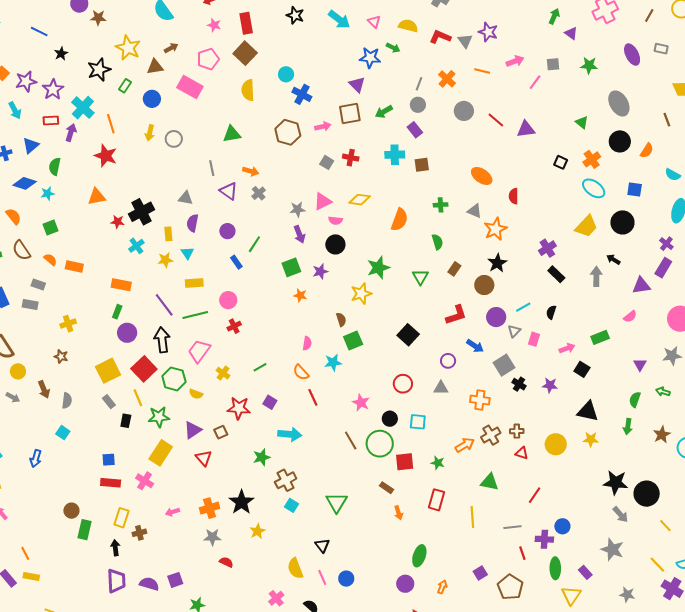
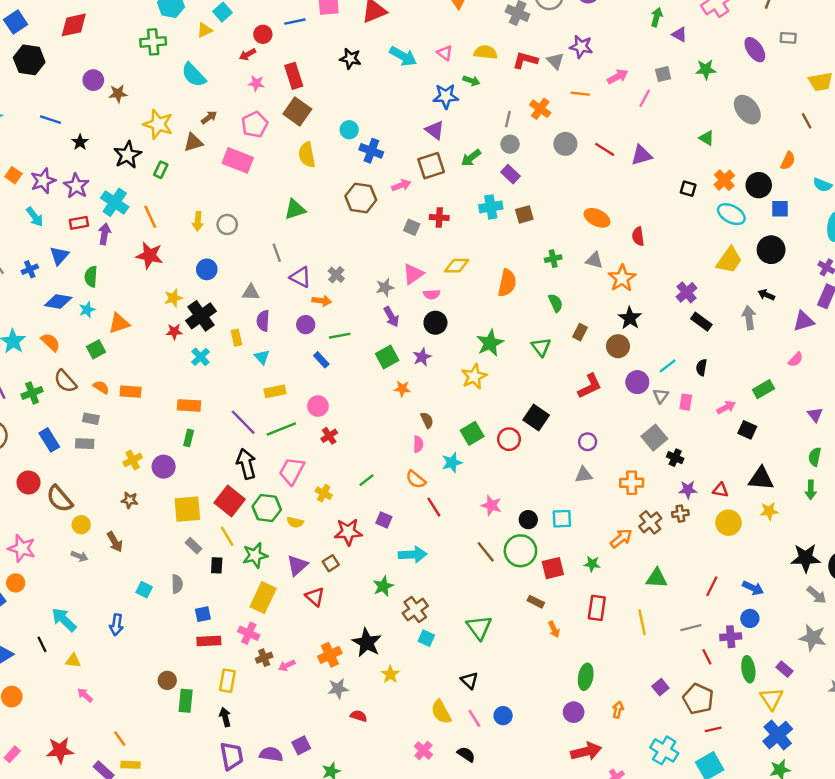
blue circle: (152, 99) -> (207, 269), moved
black circle: (620, 141) -> (759, 185), moved
orange arrow: (251, 171) -> (322, 301), moved
orange triangle: (97, 197) -> (119, 323), moved
green line: (254, 244) -> (340, 336), turned 54
yellow star: (165, 260) -> (173, 298), moved
brown semicircle: (341, 320) -> (427, 420), moved
purple circle: (127, 333) -> (164, 467), moved
blue arrow: (475, 346) -> (753, 588), moved
yellow square: (108, 371) -> (187, 509), turned 30
red circle: (403, 384) -> (509, 439), moved
purple star: (550, 385) -> (688, 490), moved
gray semicircle: (67, 401) -> (177, 584), moved
red triangle: (522, 453) -> (720, 490), moved
brown cross: (139, 533) -> (264, 658), moved

